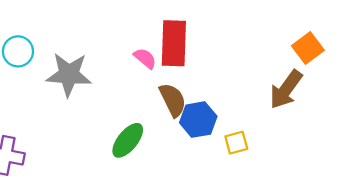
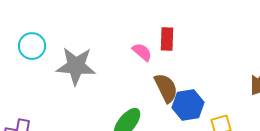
red rectangle: (174, 43) -> (167, 39), size x0.6

